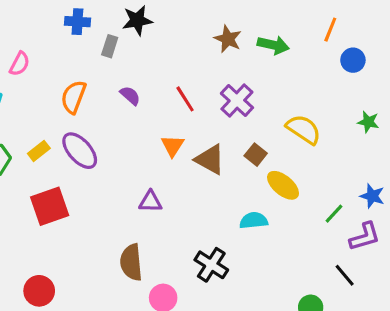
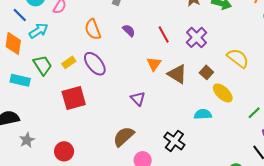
orange semicircle: (74, 97) -> (93, 29), turned -45
purple triangle: (150, 202) -> (138, 99), turned 42
brown semicircle: (131, 262) -> (124, 136), turned 50

